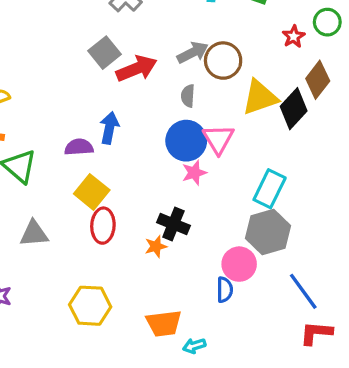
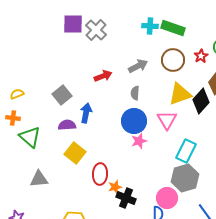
gray square: (105, 53) -> (62, 95), moved
brown circle: (223, 61) -> (173, 60), moved
red arrow: (137, 69) -> (103, 76), size x0.7
pink triangle: (218, 139) -> (167, 120), moved
black cross: (173, 224) -> (126, 198), moved
red ellipse: (103, 226) -> (100, 174), moved

